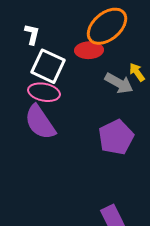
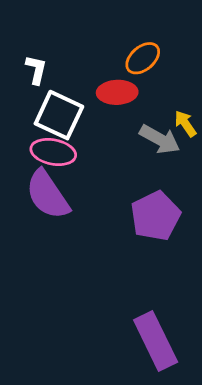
orange ellipse: (107, 26) -> (143, 58), size x0.6

